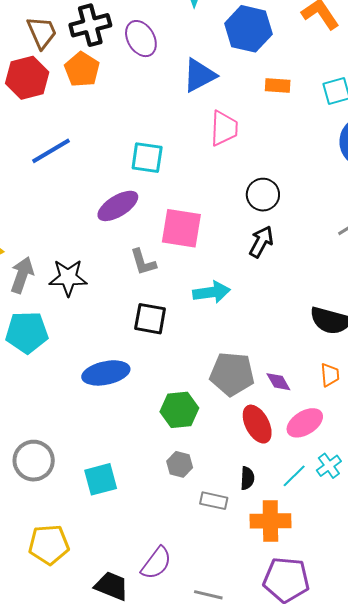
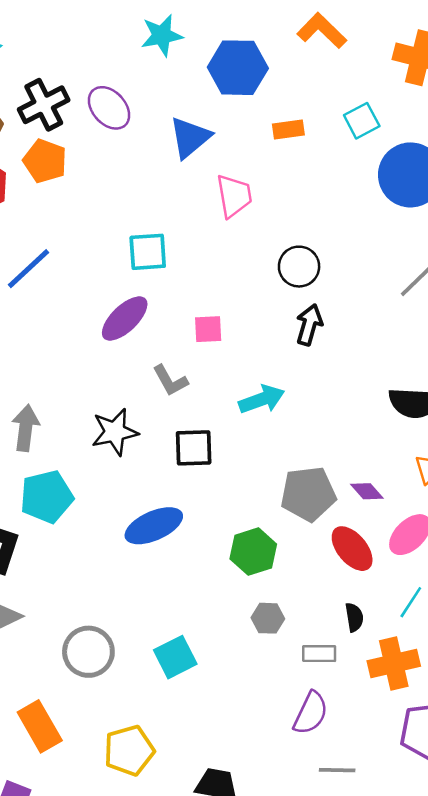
pink square: (181, 228) -> (208, 329), size x0.6
black star: (68, 278) -> (115, 432), moved
purple semicircle: (156, 563) -> (311, 713), moved

